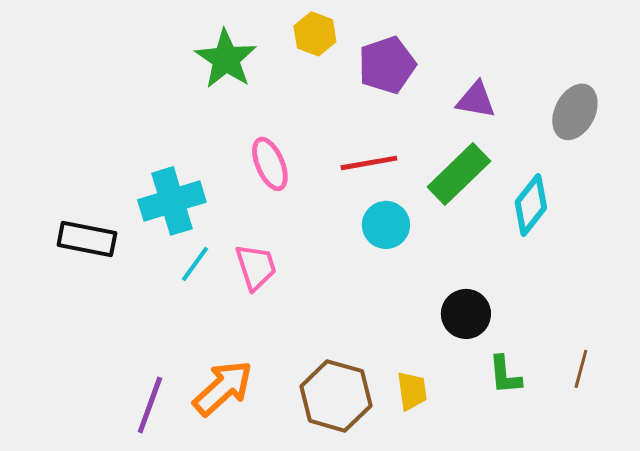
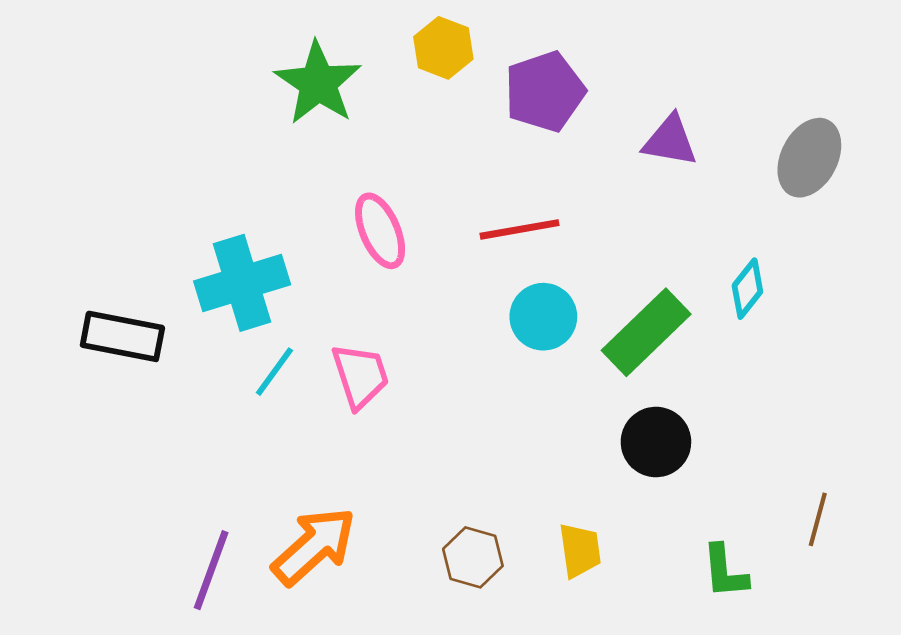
green rectangle: (459, 174) -> (646, 332), moved
cyan diamond: (531, 205) -> (747, 289), size x0.7
green L-shape: (505, 375) -> (725, 571), moved
brown hexagon: (336, 396) -> (473, 557), size x0.6

